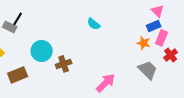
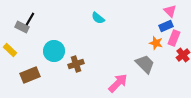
cyan semicircle: (94, 24) -> (98, 18), moved
gray trapezoid: (148, 70) -> (145, 64), moved

